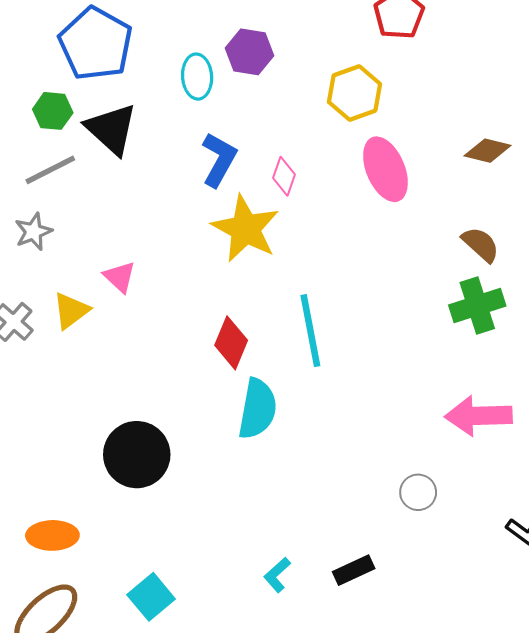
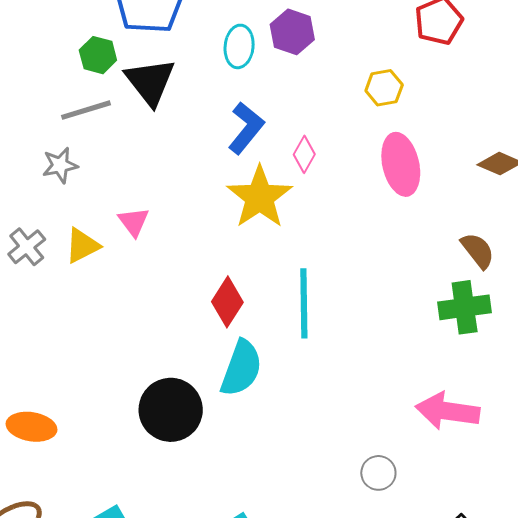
yellow hexagon: (354, 93) -> (384, 88), size x0.7
black circle: (137, 455) -> (171, 410), moved
orange ellipse: (52, 535) -> (31, 427), moved

